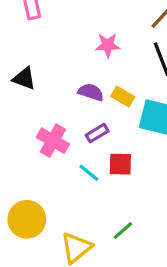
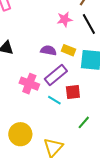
pink star: (108, 45) -> (65, 19), moved
purple rectangle: (97, 133) -> (56, 75), size x1.6
green line: (123, 231) -> (84, 122), moved

